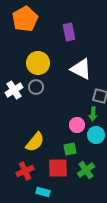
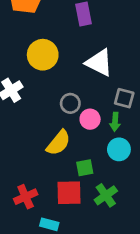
gray circle: (36, 87) -> (70, 103), moved
pink circle: (77, 125) -> (90, 119), moved
yellow semicircle: (35, 142) -> (58, 143), moved

